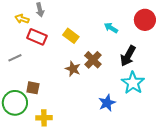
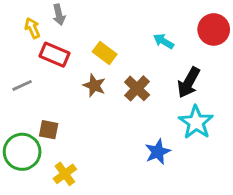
yellow arrow: (22, 19) -> (32, 28), turned 48
brown star: (73, 69) -> (94, 85), moved
yellow cross: (44, 118) -> (65, 174), turned -35

